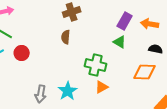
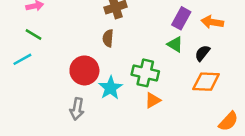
black semicircle: (156, 49) -> (202, 53), moved, turned -64
red circle: (22, 53) -> (84, 70), moved, size x1.5
cyan star: (68, 91) -> (110, 88), moved

